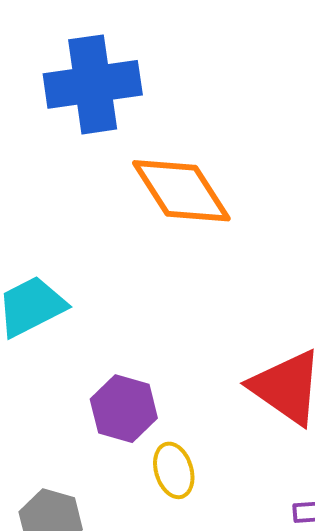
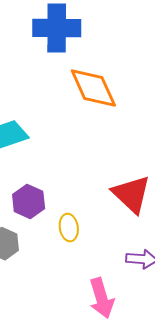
purple hexagon: (124, 409) -> (29, 201), moved

